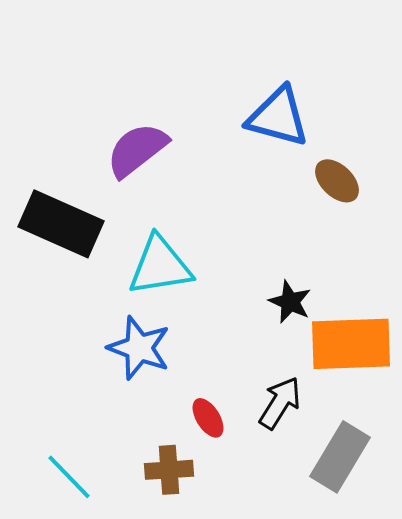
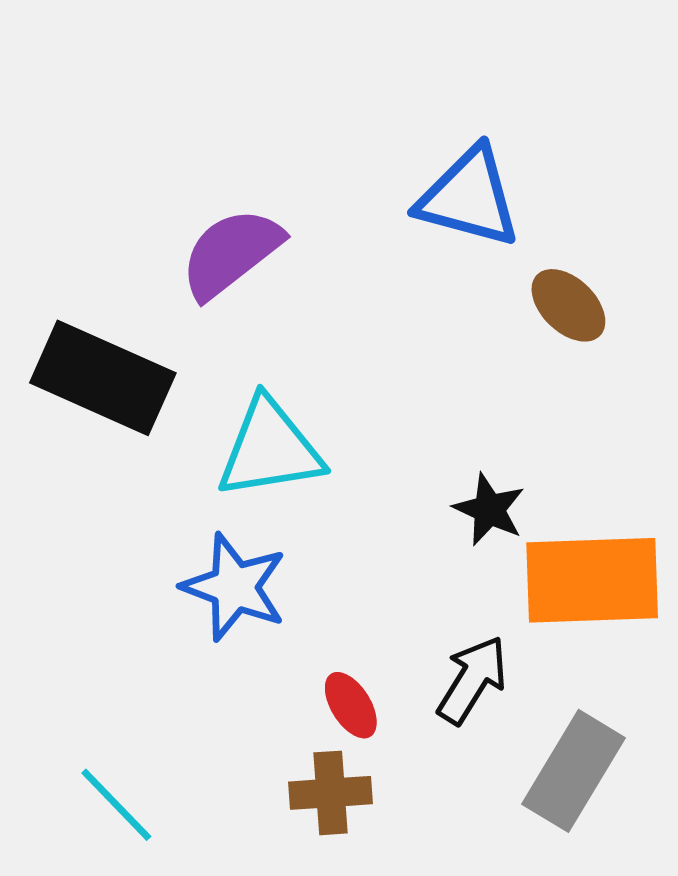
brown cross: (169, 470) -> (331, 793), moved

